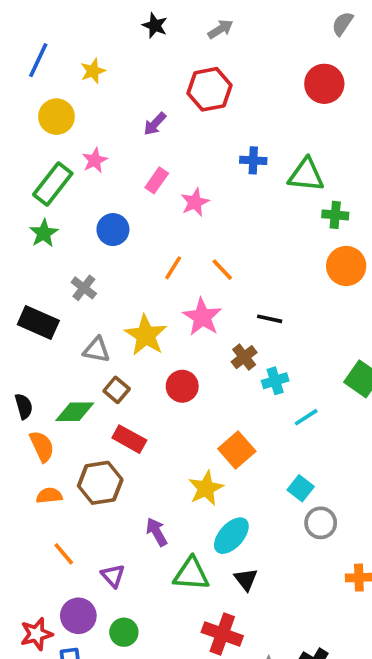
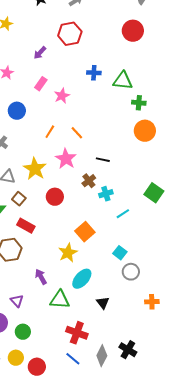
black triangle: (246, 579) -> (103, 303), moved

